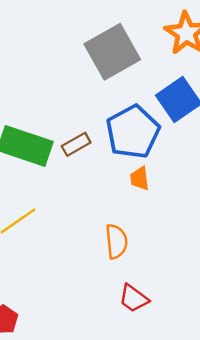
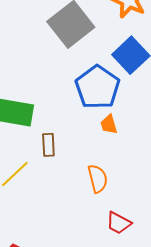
brown rectangle: (76, 144) -> (48, 145), moved, turned -55

